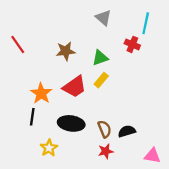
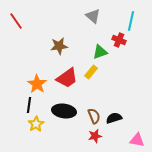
red line: (18, 44) -> (16, 21), moved
green triangle: (100, 58) -> (100, 52), moved
yellow star: (49, 148) -> (36, 124), moved

